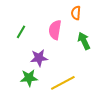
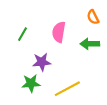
orange semicircle: (76, 13) -> (93, 17), moved, turned -32
green arrow: (84, 41) -> (90, 44), turned -66

